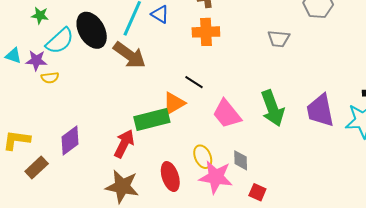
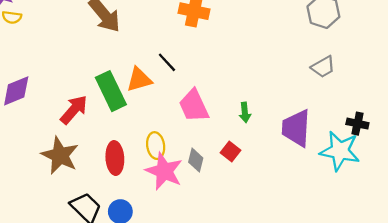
gray trapezoid: (279, 39) -> (323, 67), moved, turned -50
green arrow: (273, 108) -> (245, 112), size x0.5
green rectangle: (152, 120) -> (111, 91), turned 64
red square: (257, 192) -> (231, 151), moved

